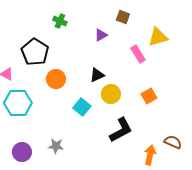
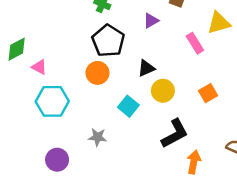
black pentagon: (35, 52) -> (108, 41), moved
gray star: (56, 146) -> (97, 137), moved
orange arrow: (150, 155) -> (194, 162), moved

